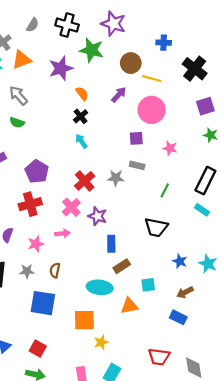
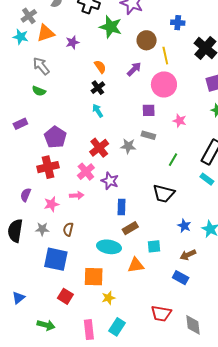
purple star: (61, 68) -> (72, 42), moved, size x0.6
yellow line: (152, 79) -> (165, 56), turned 60
red square: (38, 348) -> (65, 296), moved

